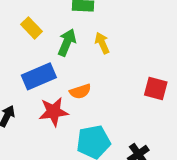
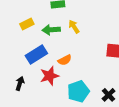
yellow rectangle: (31, 28) -> (27, 24), turned -64
green arrow: (67, 42) -> (51, 30), turned -108

